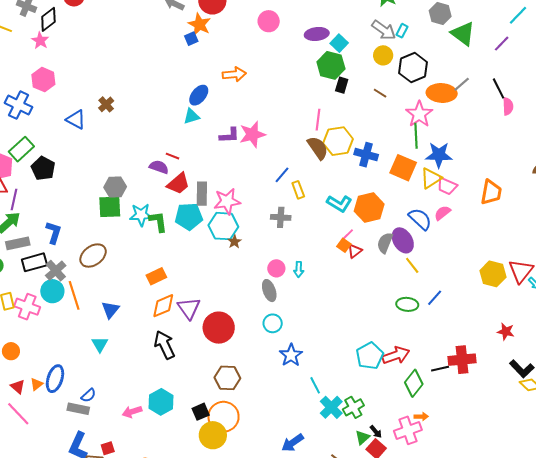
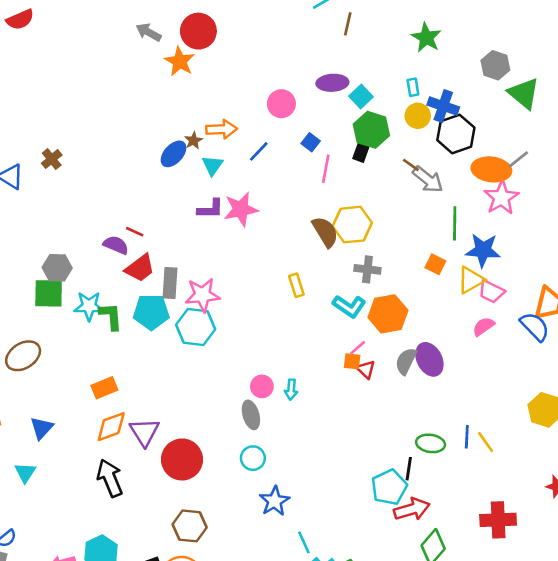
pink circle: (269, 21) -> (281, 104), moved
gray arrow: (384, 30) -> (428, 179), moved
cyan rectangle: (402, 31) -> (413, 87), moved, turned -40
blue square: (191, 39) -> (311, 142), moved, turned -32
green hexagon: (331, 65) -> (371, 130), moved
pink star: (419, 114) -> (501, 198), moved
cyan triangle: (191, 116) -> (212, 165), moved, turned -42
pink line: (318, 120) -> (326, 169), moved
blue cross: (366, 155) -> (443, 106), moved
orange square: (403, 168) -> (435, 264), size x0.6
blue line: (282, 175) -> (259, 151), moved
gray cross: (281, 217) -> (367, 269), moved
blue semicircle: (420, 219) -> (535, 326), moved
brown star: (234, 242) -> (194, 141), moved
orange square: (344, 245) -> (352, 361), turned -32
red triangle: (355, 251) -> (366, 369), turned -42
yellow line: (412, 265) -> (486, 442), moved
blue line: (435, 298) -> (467, 437), turned -42
cyan pentagon: (370, 356) -> (389, 487), moved
black line: (440, 369) -> (409, 469), moved, turned -72

